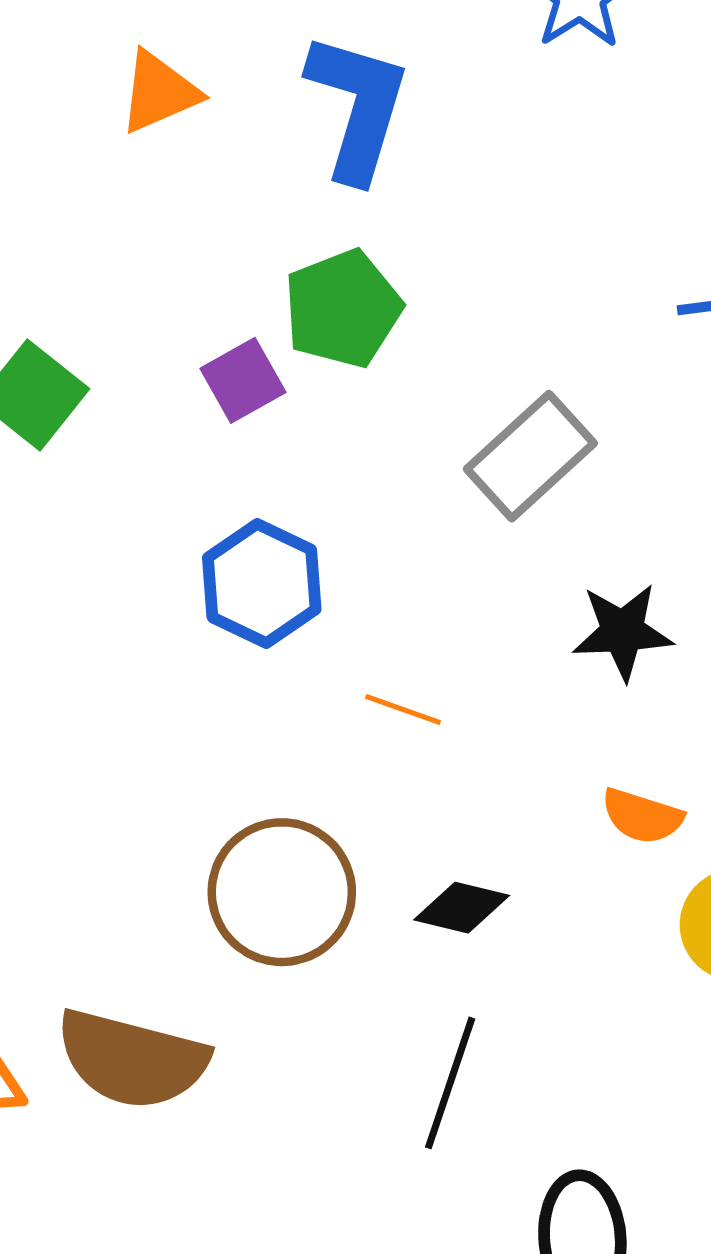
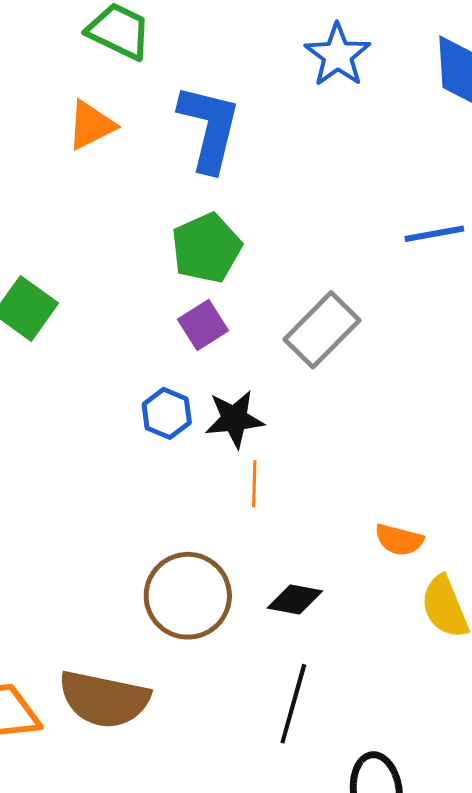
purple square: (243, 380) -> (203, 325), moved
blue hexagon: (262, 583) -> (167, 413), size x0.7
black star: (623, 632) -> (234, 419), moved
orange line: (403, 709) -> (254, 484), turned 75

